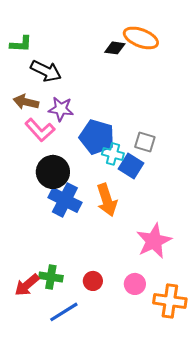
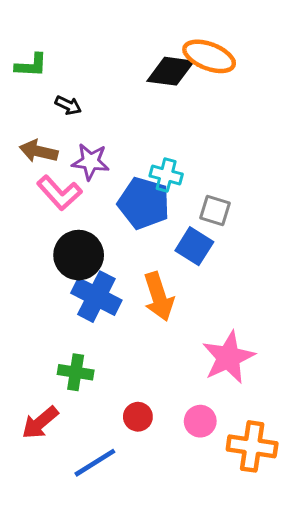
black diamond: (115, 48) -> (171, 71), size x1.5
black arrow: (46, 71) -> (68, 105), size x0.6
cyan cross: (113, 154) -> (166, 175), moved
green cross: (51, 277) -> (76, 372), moved

